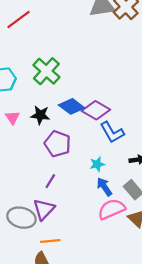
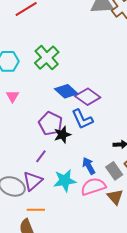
black star: (40, 115) -> (62, 135), moved, turned -30
blue L-shape: (112, 132) -> (82, 119), moved
cyan star: (97, 164) -> (65, 181), moved, size x1.6

